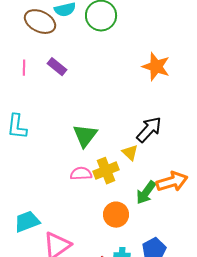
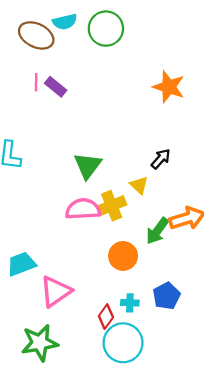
pink line: (24, 68) -> (36, 82), moved
black arrow: (149, 130) -> (161, 159), size x0.7
pink semicircle: (81, 174) -> (83, 209), size x1.4

